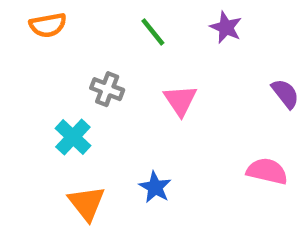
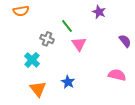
green line: (153, 32) -> (67, 26), moved

